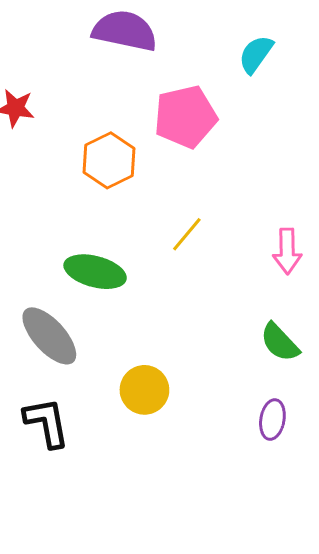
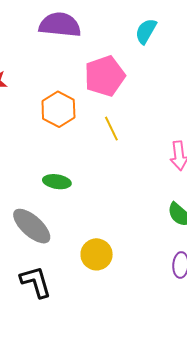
yellow line: (187, 234) -> (111, 129), moved, turned -60
green ellipse: (95, 272) -> (57, 182), size x0.7

